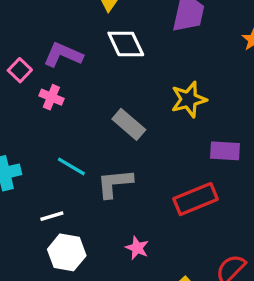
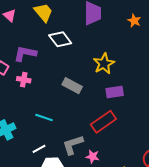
purple rectangle: (225, 151) -> (115, 92), moved
gray L-shape: (115, 183) -> (73, 145), moved
red rectangle: (196, 199) -> (103, 122), moved

